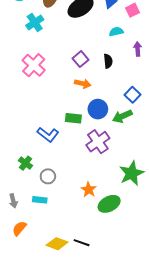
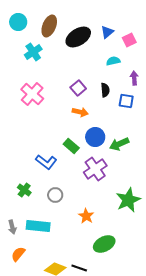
blue square: (133, 95) -> (126, 101), moved, turned -35
green rectangle: (73, 118) -> (71, 146), turned 35
gray circle: (48, 176) -> (55, 195), moved
cyan rectangle: (40, 200) -> (38, 226), size x1.6
green ellipse: (109, 204) -> (104, 244), moved

